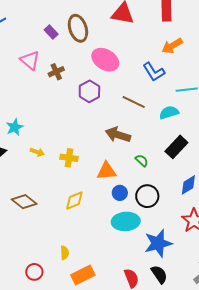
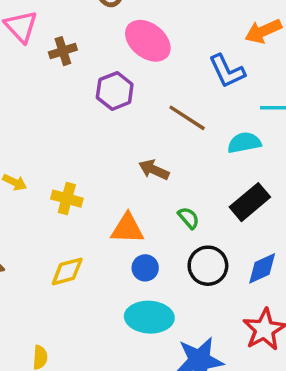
brown arrow: (118, 135) -> (154, 170), size x0.7
black circle: (147, 196) -> (208, 266), moved

